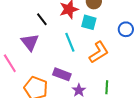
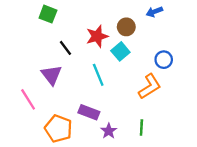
cyan square: (89, 22) -> (120, 51), turned 35
orange L-shape: (99, 52) -> (150, 87), moved

